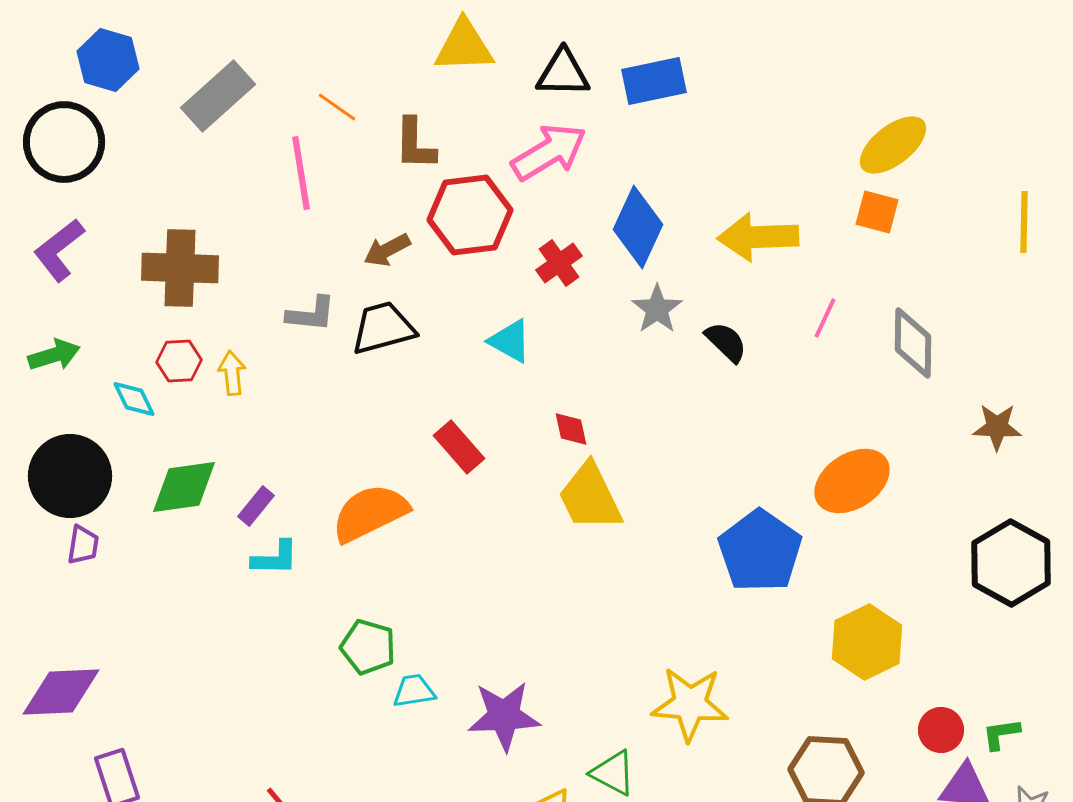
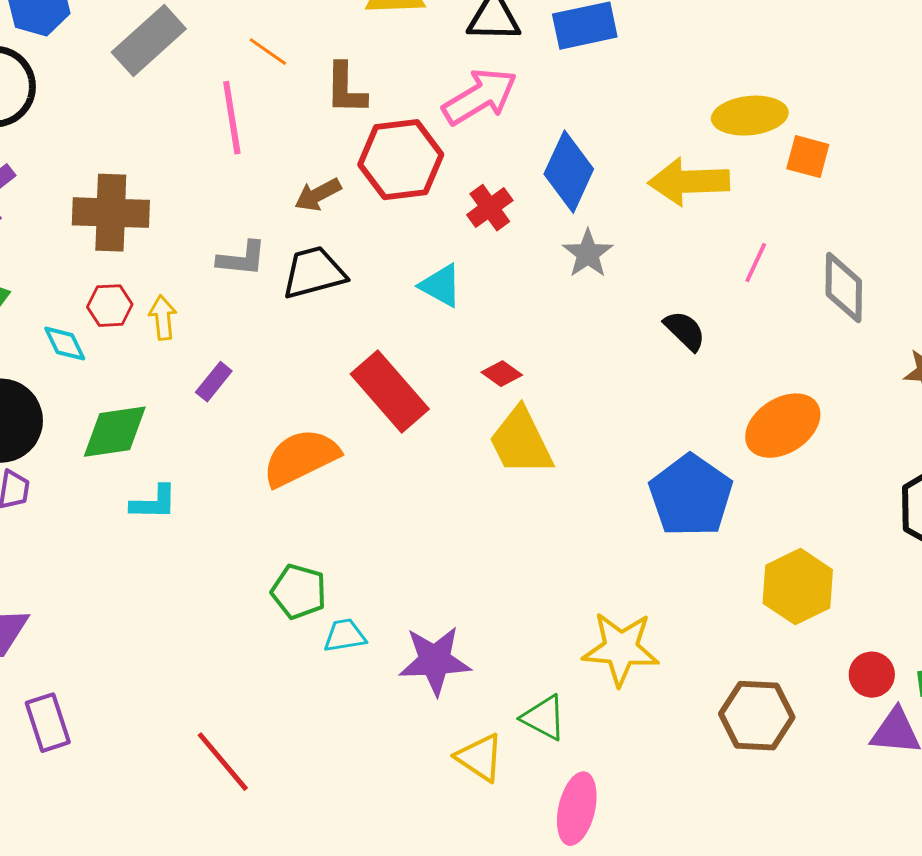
yellow ellipse: (893, 145) -> (750, 116), moved, turned 32
black semicircle: (726, 342) -> (685, 331), moved
red diamond: (571, 429) -> (502, 374), turned -42
red rectangle: (459, 447) -> (390, 392), size x1.5
purple rectangle: (256, 506) -> (214, 382), moved
cyan L-shape: (275, 558) -> (154, 503), moved

